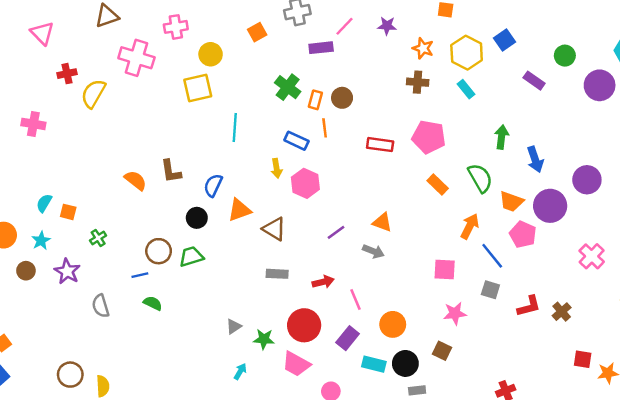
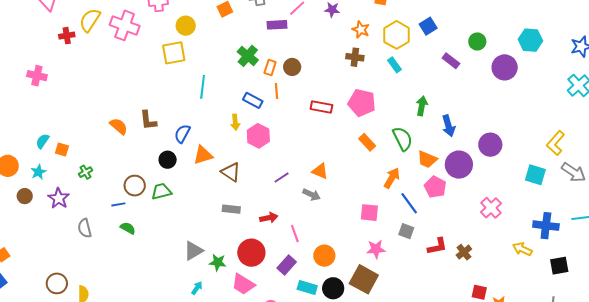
yellow semicircle: (93, 93) -> (90, 20), moved
gray triangle: (234, 326) -> (193, 251), size x1.5
brown square: (442, 351) -> (364, 279), size x1.8

